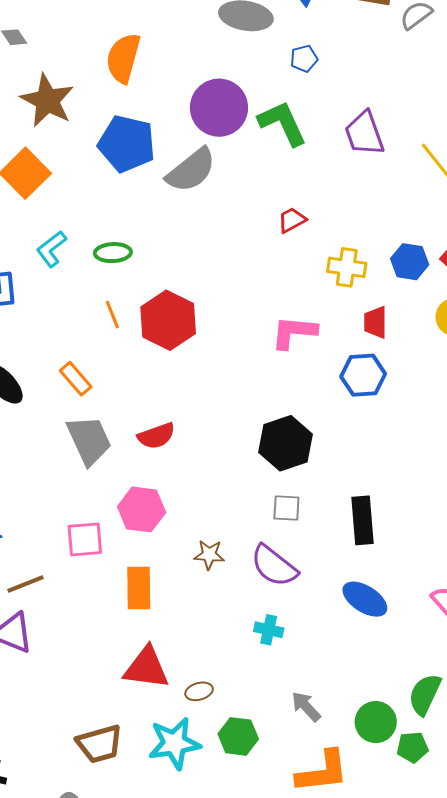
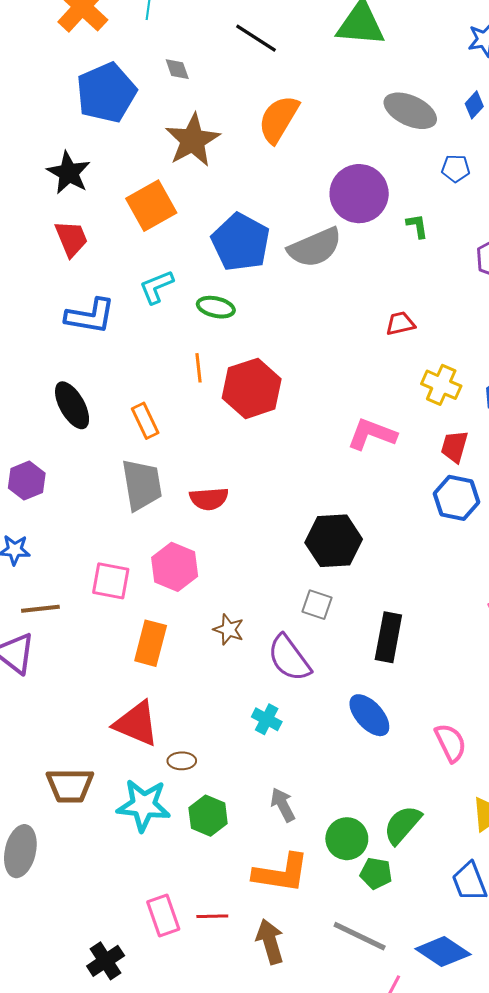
green L-shape: (282, 123) -> (417, 226), size x0.5
blue pentagon: (127, 144) -> (241, 242), moved
blue hexagon: (363, 375) -> (457, 498), moved

